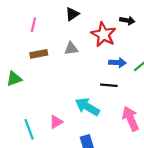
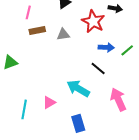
brown rectangle: (39, 54) -> (37, 30), moved
black line: (109, 85) -> (98, 68), turned 35
cyan line: (29, 129) -> (24, 109), turned 30

